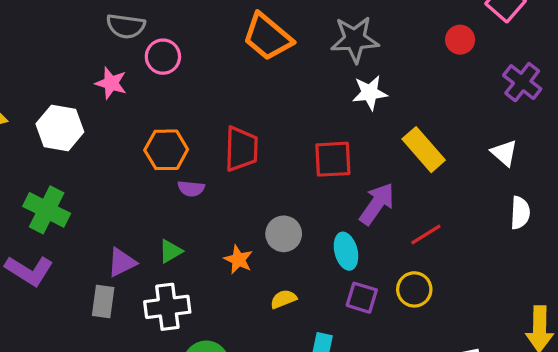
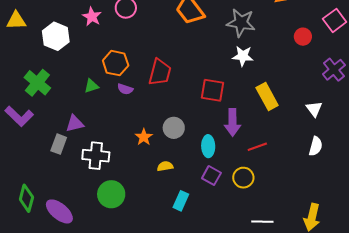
purple arrow: (377, 204) -> (233, 122), turned 132
green triangle: (170, 251) -> (91, 86), moved

